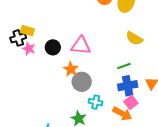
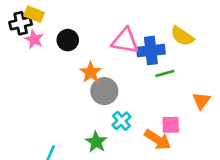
pink triangle: (81, 46) -> (125, 41), moved
blue cross: (128, 86) -> (151, 51), moved
cyan cross: (96, 102) -> (121, 121), turned 32
pink square: (131, 102) -> (171, 125), turned 32

